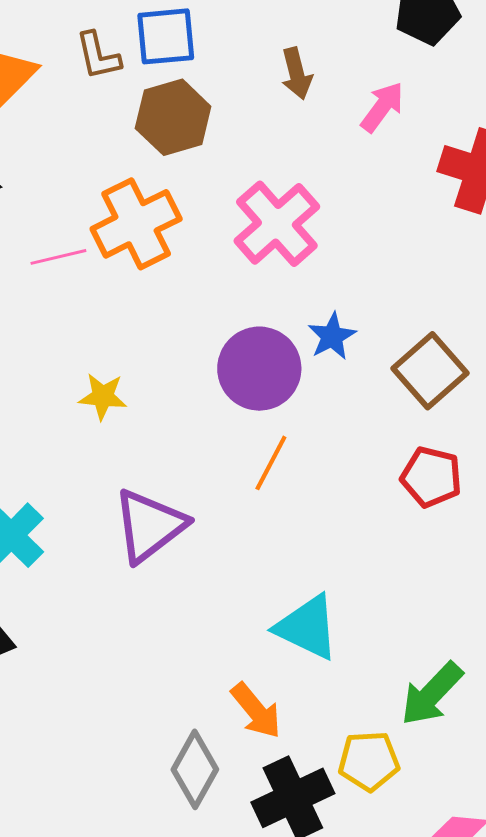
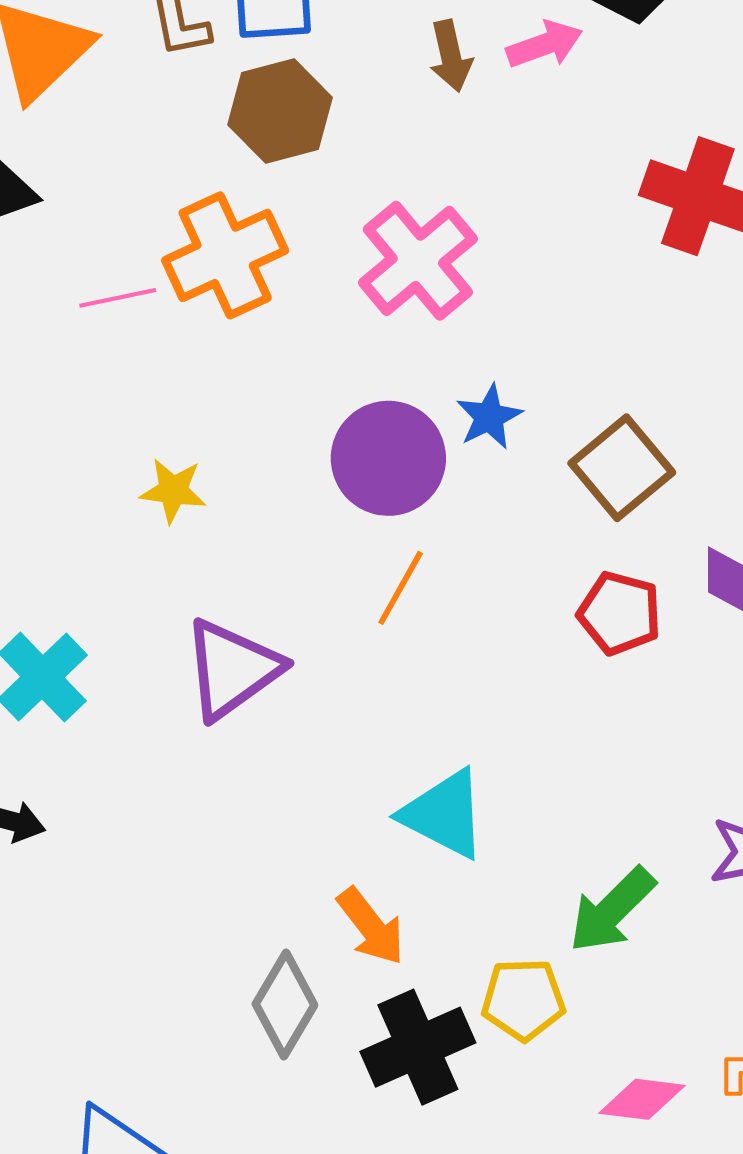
pink arrow: (382, 107) -> (544, 44), moved, turned 32

